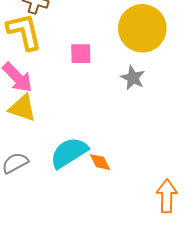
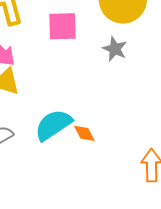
pink square: (81, 54) -> (62, 26), size x1.4

